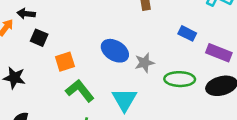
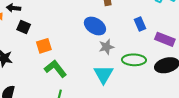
blue rectangle: (187, 33) -> (140, 24), turned 40
blue ellipse: (115, 51) -> (95, 26), moved
cyan triangle: (124, 100) -> (103, 74), moved

